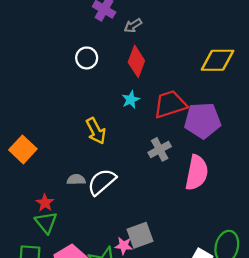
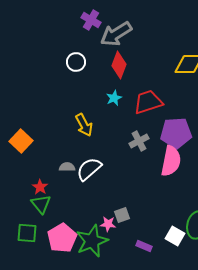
gray arrow: (133, 26) -> (116, 34), size x2.0
purple pentagon: (202, 121) -> (176, 133), moved
gray square: (140, 235) -> (122, 215), size x0.7

